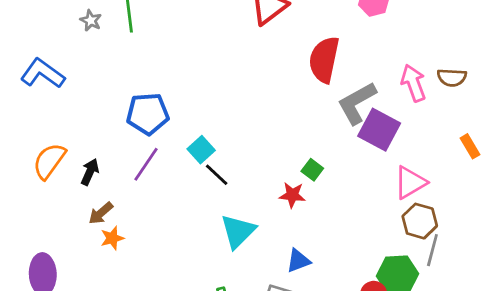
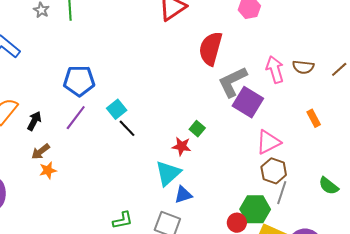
cyan triangle: (238, 231) -> (168, 173), moved

